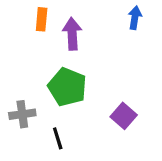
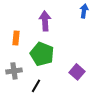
orange rectangle: (42, 19) -> (16, 38), moved
black line: (58, 138) -> (36, 86), turned 48

